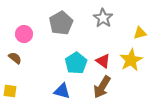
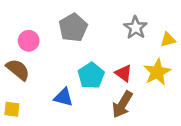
gray star: (103, 18) -> (136, 28), moved
brown semicircle: (15, 58) -> (18, 70), size x1.5
blue triangle: (62, 91) -> (63, 97), moved

